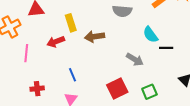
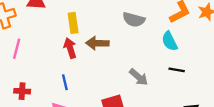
cyan semicircle: (150, 35) -> (170, 41), moved
red arrow: (56, 42) -> (70, 48), moved, turned 84

